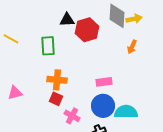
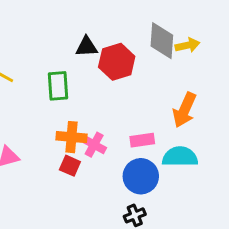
orange arrow: (132, 47) -> (184, 110), moved, size x1.6
cyan semicircle: (126, 112) -> (180, 157), moved
pink cross: (72, 116) -> (94, 145), moved

